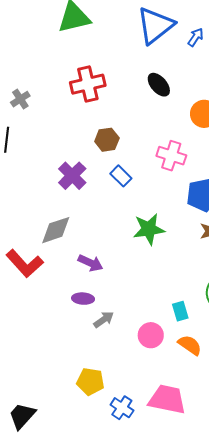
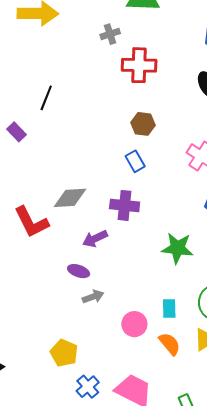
gray cross: (20, 99) -> (110, 34), moved
purple cross: (72, 176) -> (125, 205), moved, turned 36
blue rectangle: (121, 176) -> (135, 161), moved
green star: (149, 229) -> (177, 248), moved
purple arrow: (90, 263) -> (95, 239), turned 115

